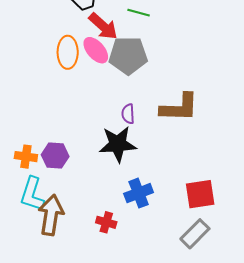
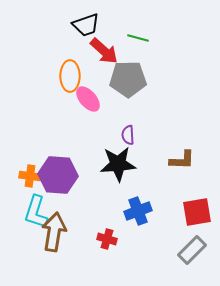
pink ellipse: (96, 50) -> (88, 99), moved
brown L-shape: (179, 108) -> (182, 160), moved, size x0.7
purple hexagon: (55, 156) -> (58, 175), size x1.5

